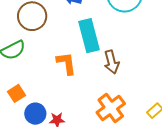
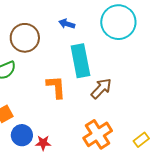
brown arrow: (112, 62) -> (101, 88), turned -125

